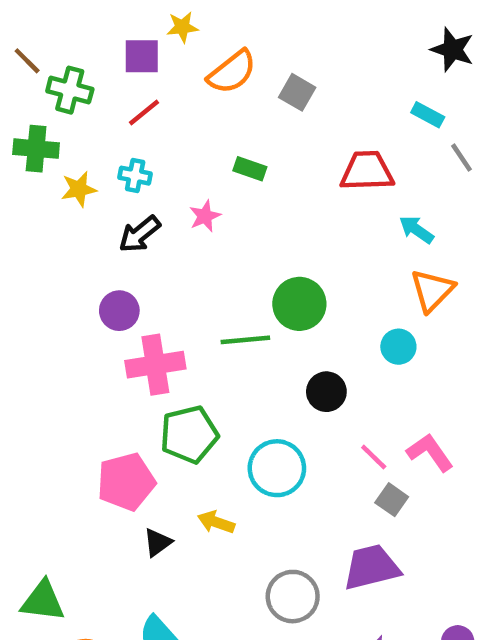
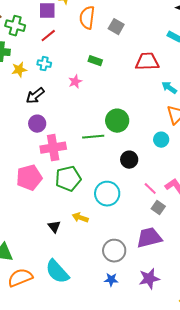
orange semicircle: (232, 72) -> (87, 18), turned 135
black arrow: (140, 234) -> (35, 96), moved
pink pentagon: (126, 482) -> (29, 178), moved
black triangle: (158, 542) -> (54, 227), turned -32

